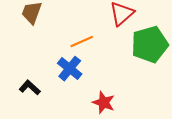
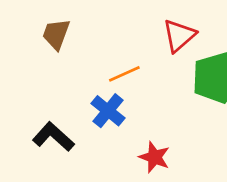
black L-shape: (30, 88) -> (53, 137), size x1.4

